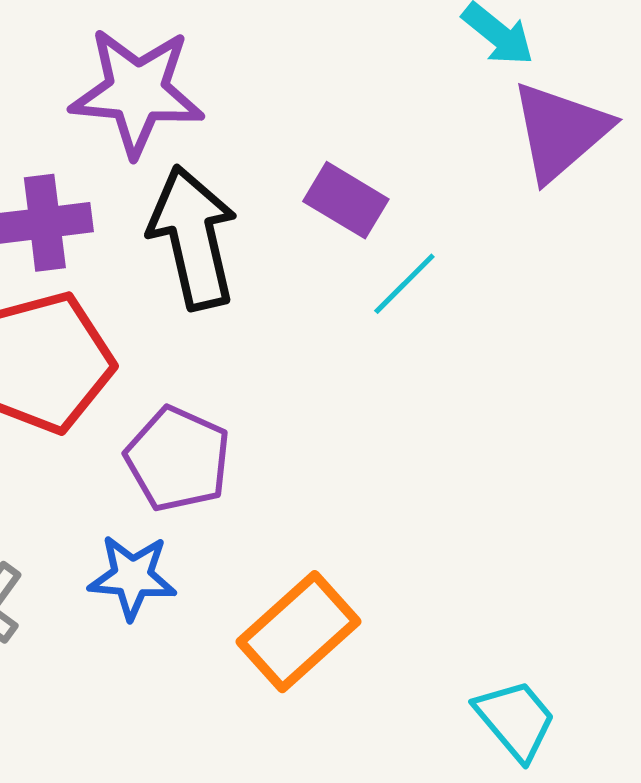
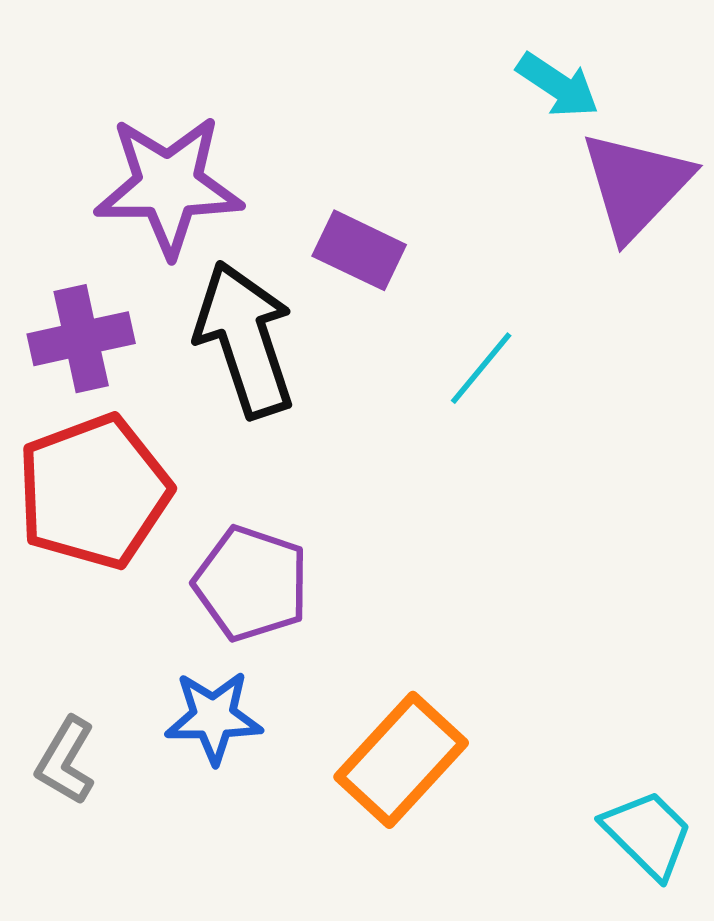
purple rectangle: (346, 200) -> (359, 250), moved

